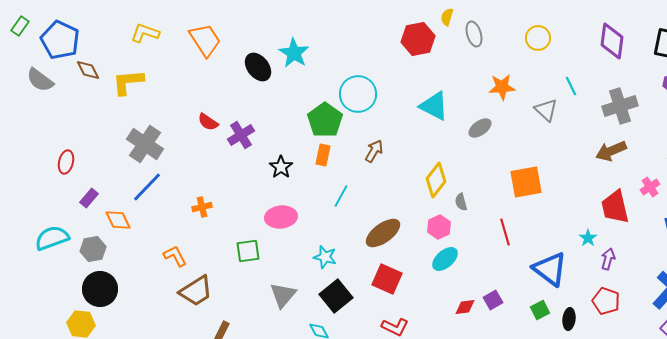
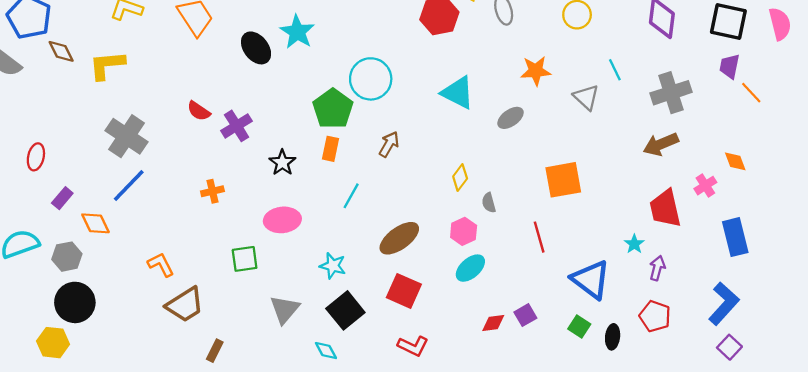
yellow diamond: (436, 180) -> (460, 177), size x0.7
orange cross: (202, 207) -> (212, 191), moved
green square: (540, 310) -> (579, 327), turned -30

